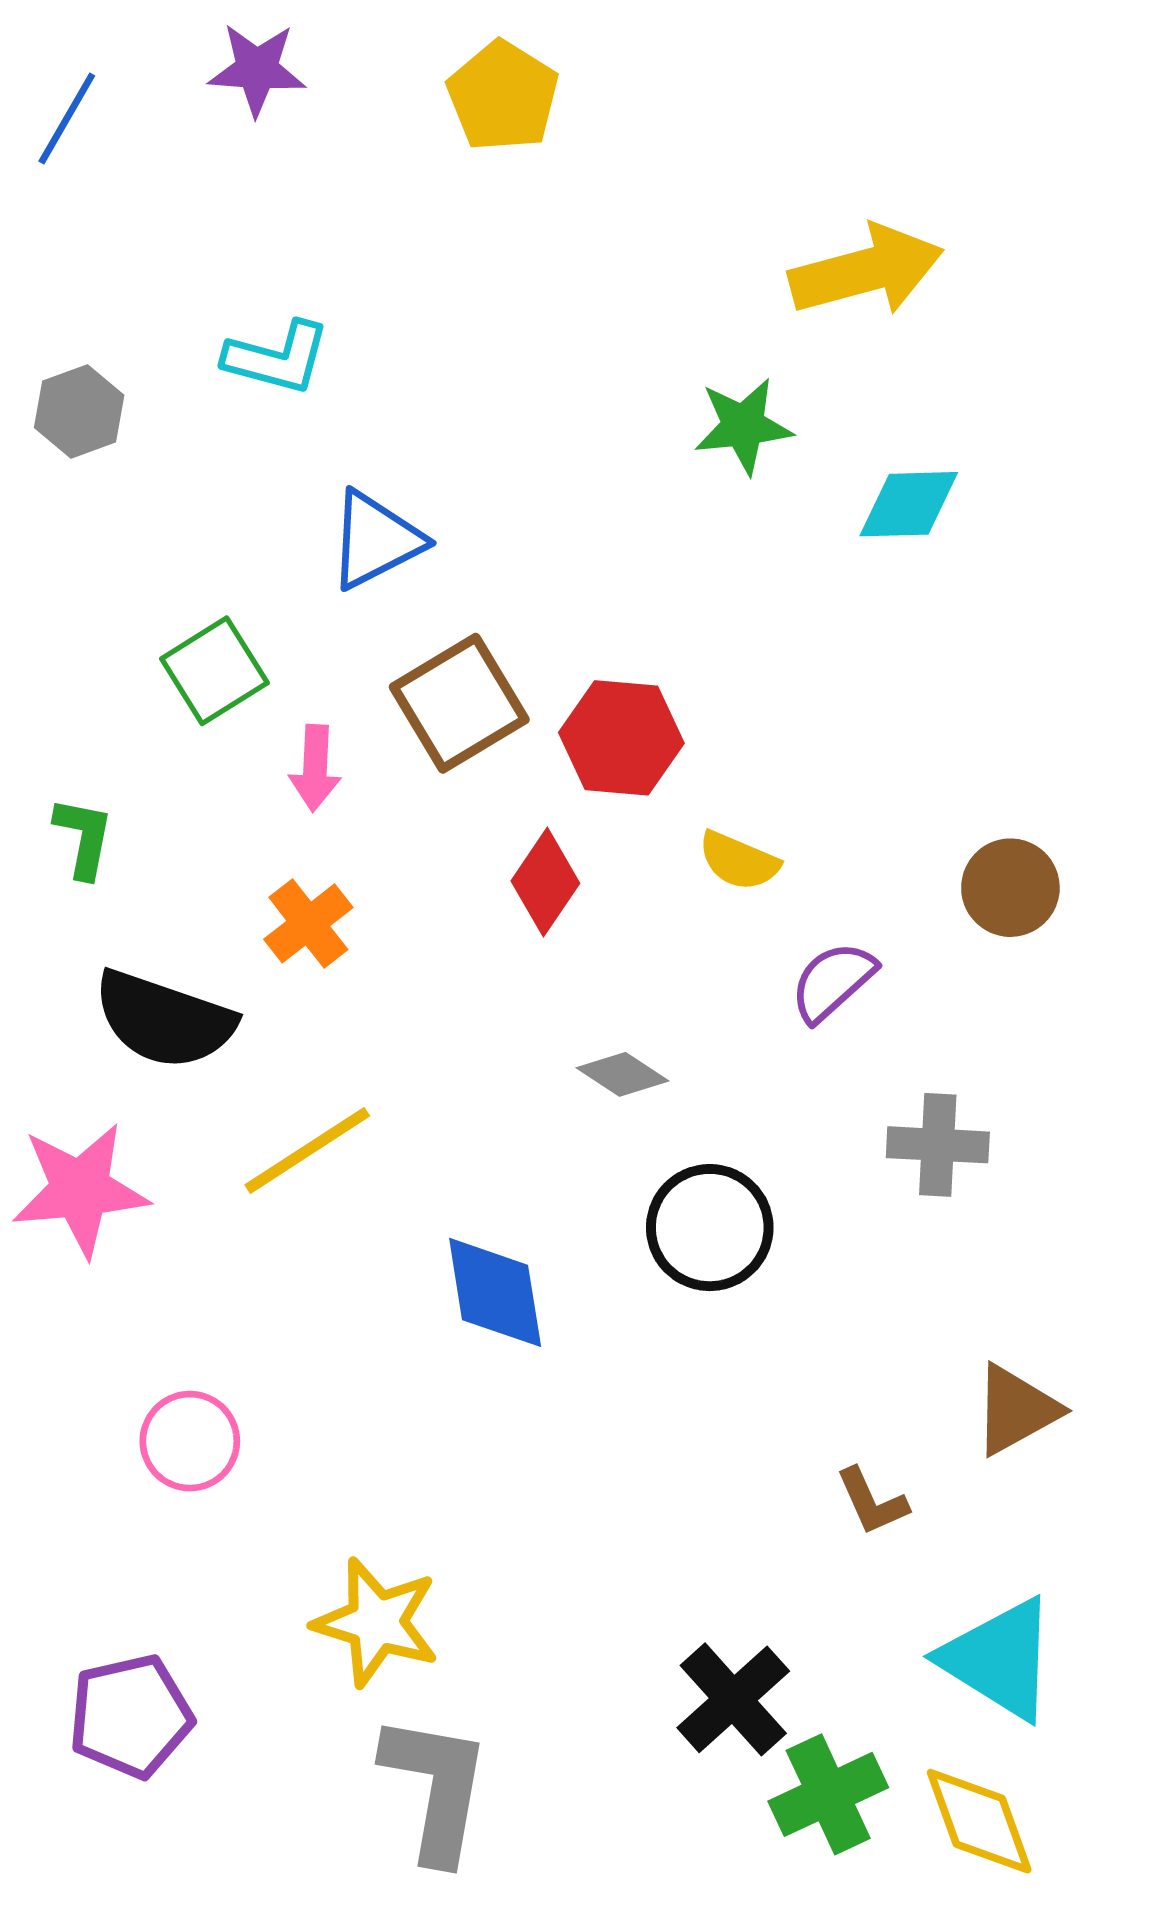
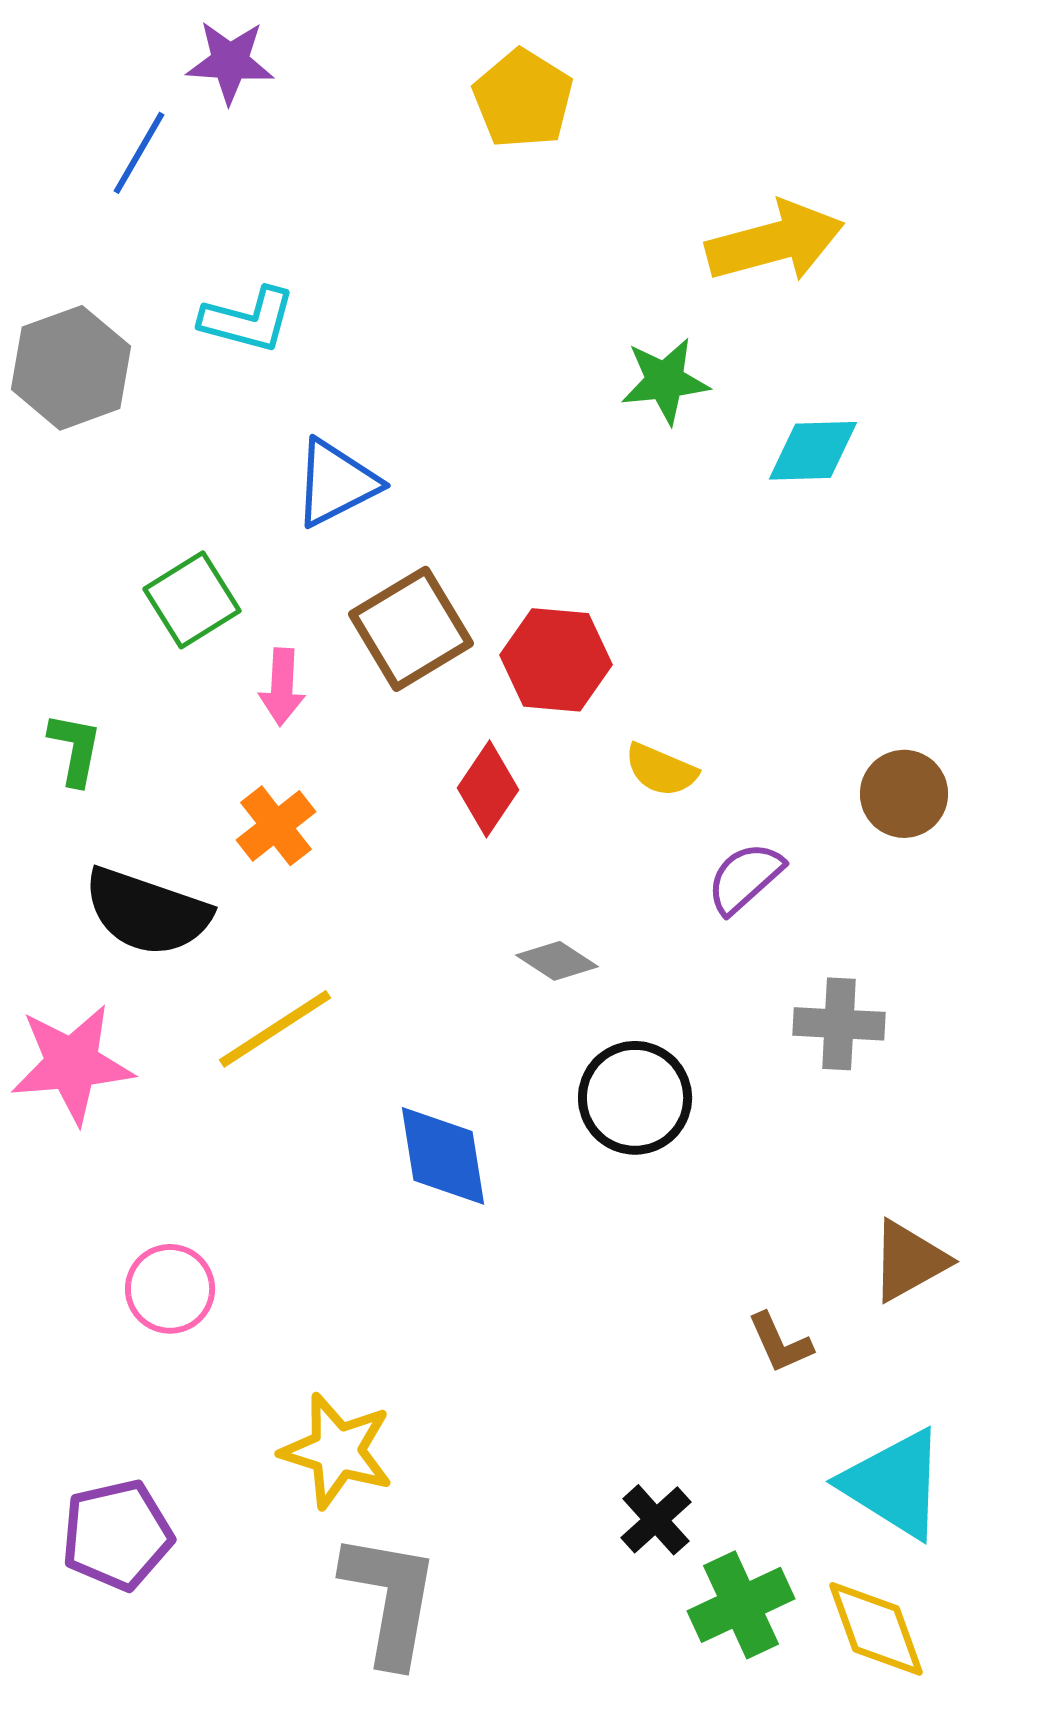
yellow pentagon: (503, 96) -> (523, 99), moved
blue line: (67, 119) -> (139, 153), moved
gray hexagon: (79, 411) -> (71, 368), size x1.5
black cross: (733, 1699) -> (656, 1520), size x0.7

